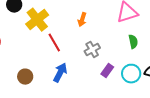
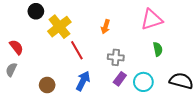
gray cross: (92, 50) -> (116, 57), turned 35
purple rectangle: (107, 71) -> (120, 79), moved
cyan circle: (131, 74) -> (143, 82), moved

